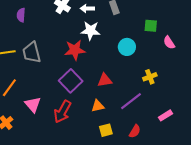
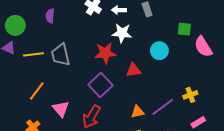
pink semicircle: (169, 42) -> (203, 47), size x1.5
yellow cross: (150, 77) -> (190, 95), moved
red triangle: (105, 80) -> (133, 70), moved
orange triangle: (98, 106) -> (138, 112), moved

